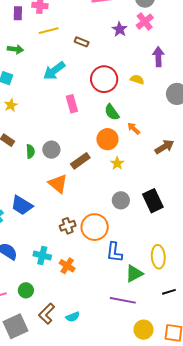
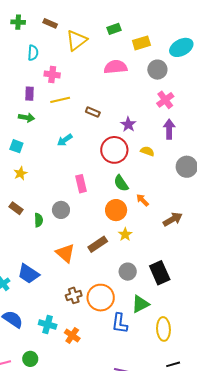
purple rectangle: (18, 13) -> (29, 94), moved
pink cross: (145, 22) -> (165, 100), moved
purple star: (120, 29) -> (128, 124), moved
cyan arrow: (54, 71) -> (65, 140), size x0.7
pink rectangle: (72, 104) -> (81, 184), moved
gray circle: (51, 150) -> (61, 210), moved
brown rectangle: (80, 161) -> (98, 244), moved
green triangle: (134, 273) -> (140, 304), moved

